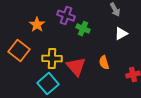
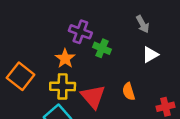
orange star: (37, 25) -> (65, 58), moved

